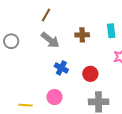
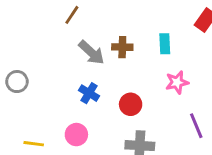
gray arrow: (50, 40) -> (91, 52), moved
gray circle: (11, 41) -> (17, 82), moved

